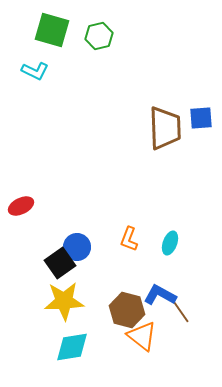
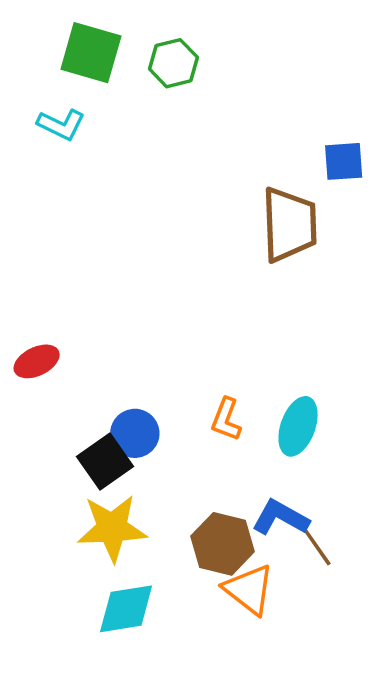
blue square: (201, 118) -> (344, 161), moved
cyan ellipse: (170, 243) -> (298, 426), size x1.4

